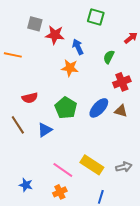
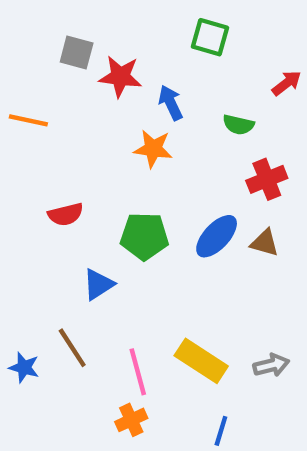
green semicircle: (109, 57) -> (238, 125), turned -104
green pentagon: (66, 108) -> (144, 236), turned -30
brown line: (18, 125) -> (72, 348), moved
pink line: (63, 170) -> (138, 372), turned 40
blue star: (26, 185) -> (24, 367), moved

